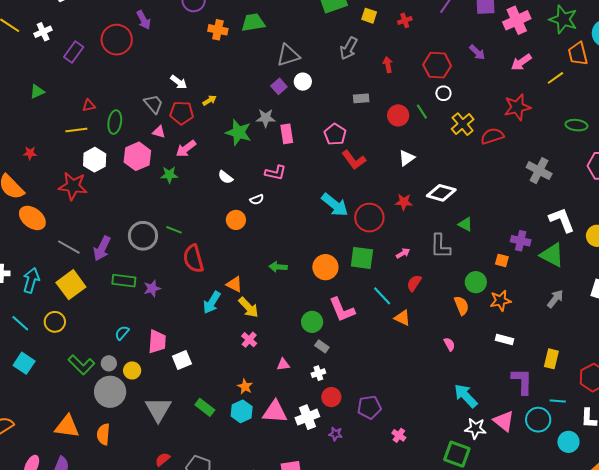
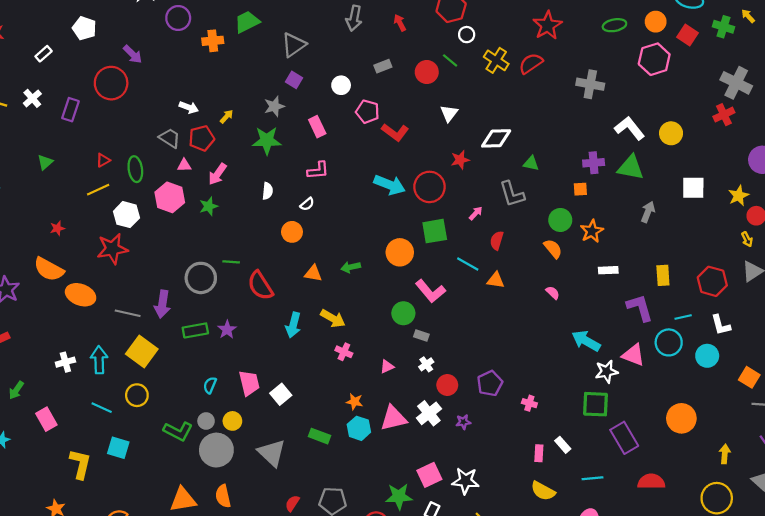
white circle: (303, 82) -> (341, 85), moved
gray star: (266, 118) -> (274, 106), moved
white semicircle: (225, 177) -> (268, 191), turned -105
orange triangle: (234, 284) -> (313, 273), moved

